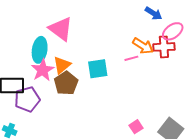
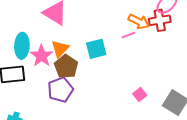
cyan ellipse: (40, 50) -> (22, 46), moved
purple pentagon: (27, 99) -> (60, 90), moved
pink square: (136, 127) -> (140, 95), moved

